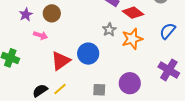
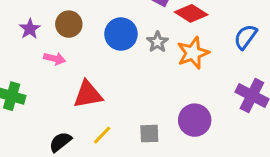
blue circle: (88, 54) -> (121, 34), moved
red triangle: (61, 61) -> (88, 95), turned 30
yellow line: (60, 89) -> (102, 135), moved

